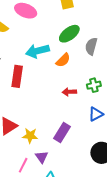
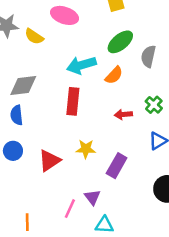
red rectangle: (17, 76) -> (73, 101), moved
green cross: (94, 85) -> (154, 105), turned -32
yellow star: (30, 136) -> (86, 149), moved

